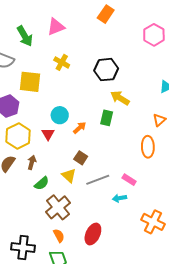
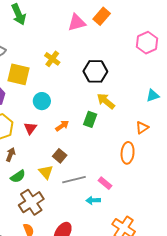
pink triangle: (56, 27) -> (77, 23), moved
green arrow: (25, 36) -> (19, 14), moved
cyan circle: (60, 115) -> (42, 101), moved

